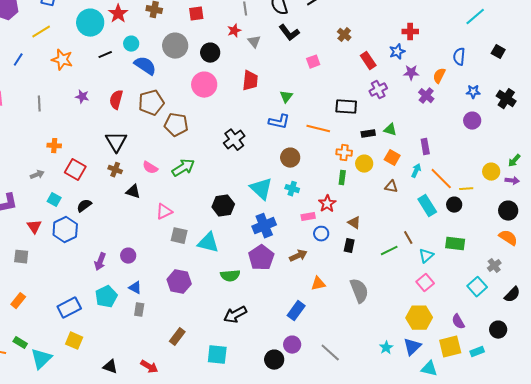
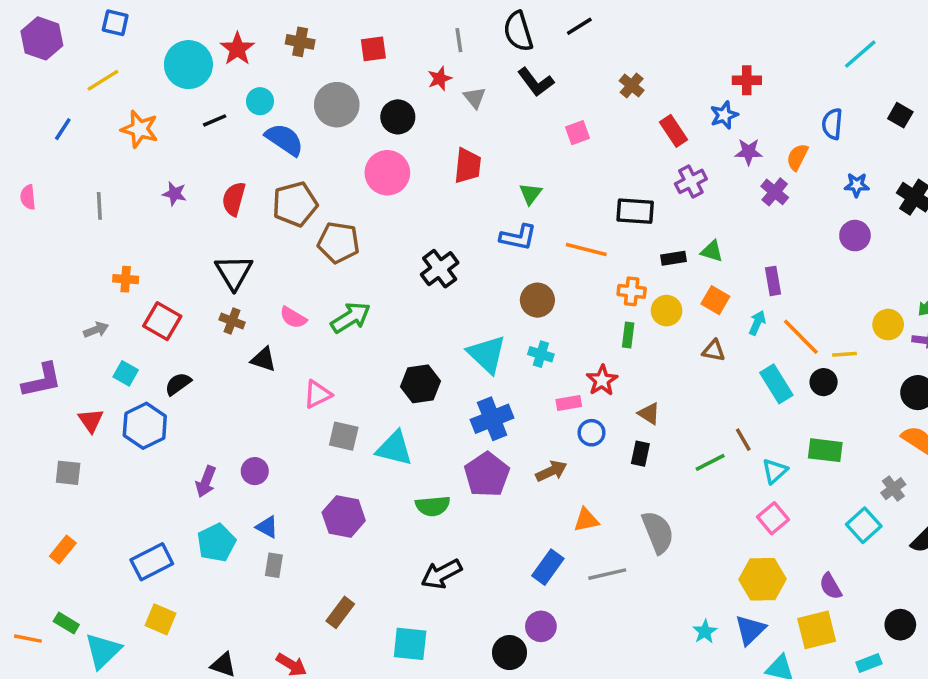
black circle: (498, 330) -> (900, 625), moved
cyan rectangle: (477, 352) -> (869, 663), moved
gray line: (330, 353) -> (607, 574), moved, turned -55

